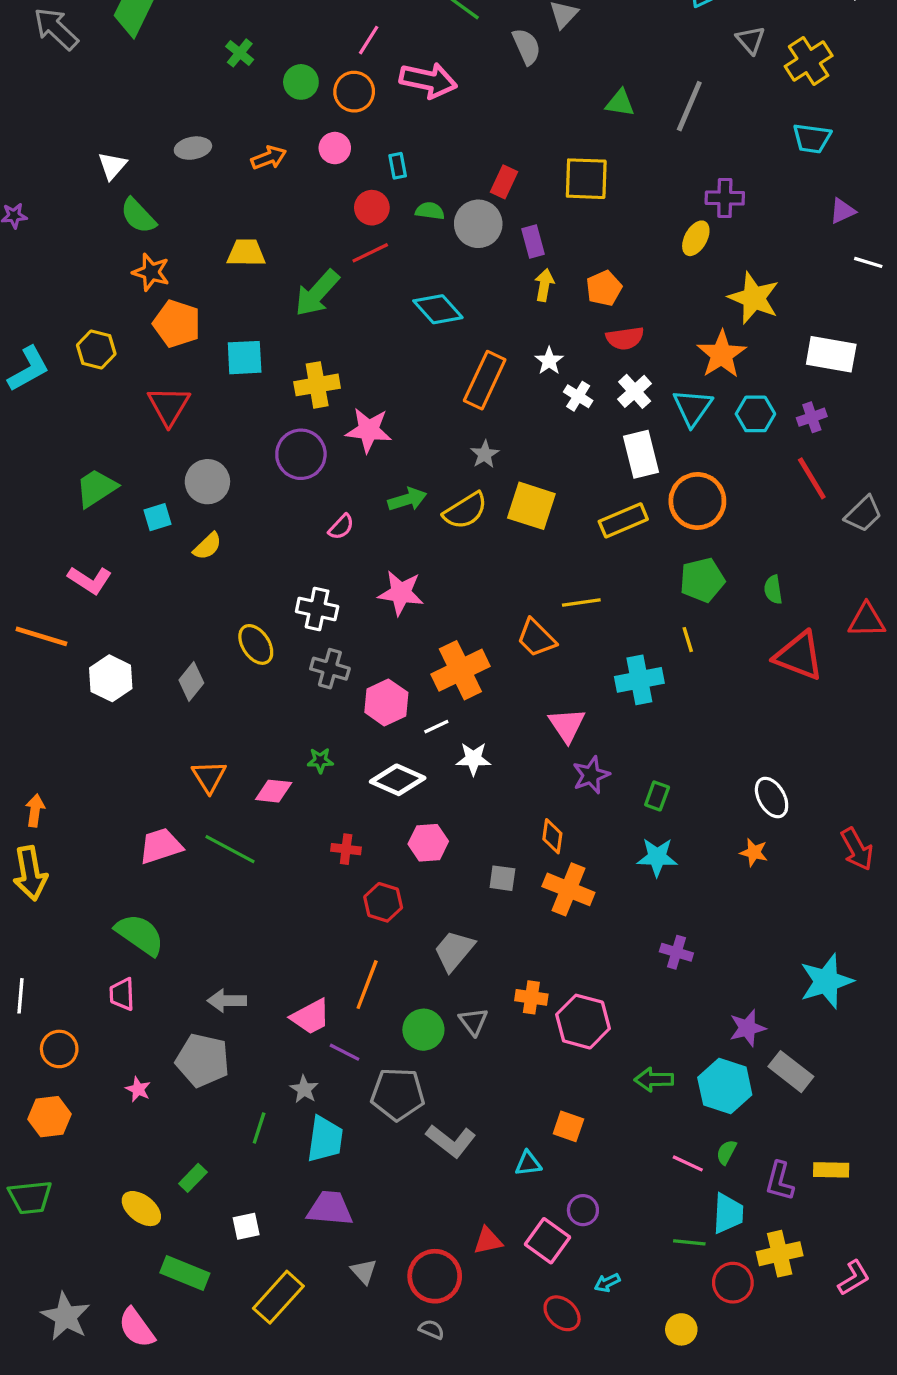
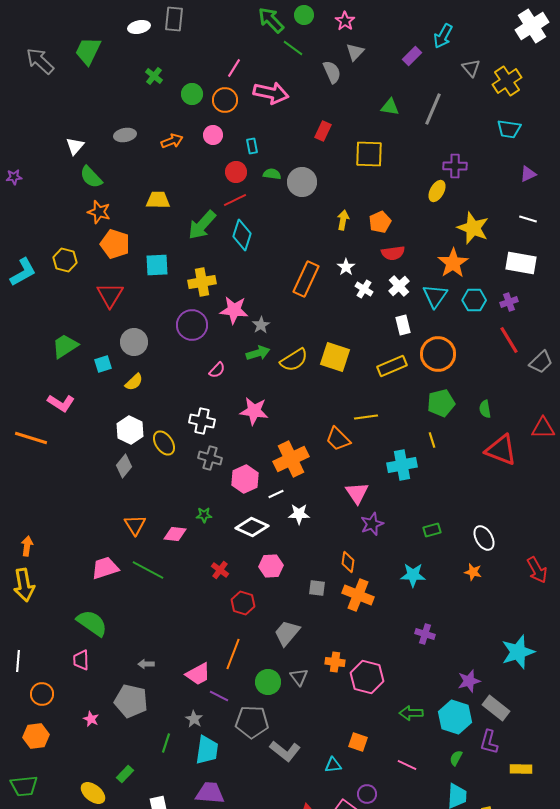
red rectangle: (504, 182) -> (323, 131), moved
purple rectangle: (533, 242) -> (412, 56), moved, turned 60
white line: (868, 262) -> (528, 219), moved
cyan diamond: (438, 309) -> (242, 235), moved, turned 60
gray star: (485, 454) -> (261, 325), moved
white rectangle: (641, 454) -> (403, 325), size x0.7
white hexagon: (111, 678) -> (130, 430), moved
green rectangle: (657, 796) -> (432, 530), moved, turned 54
red cross: (346, 849) -> (220, 570), turned 30
gray arrow: (227, 1001) -> (146, 664), size x0.7
pink line: (688, 1163) -> (407, 765), moved
purple L-shape: (780, 1181) -> (489, 742), moved

